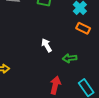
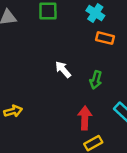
green arrow: (70, 58) -> (96, 80), turned -56

